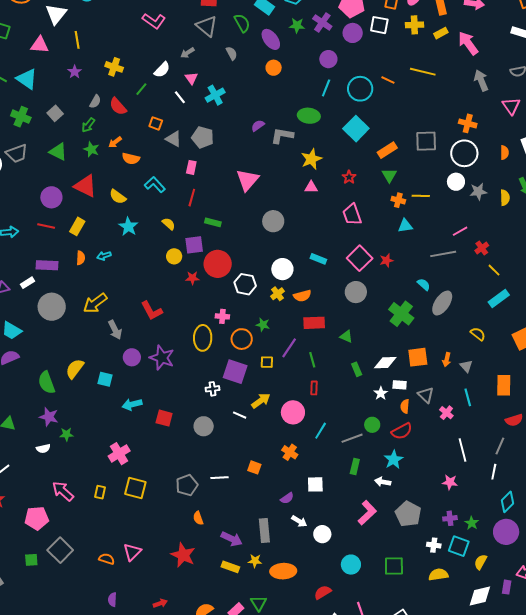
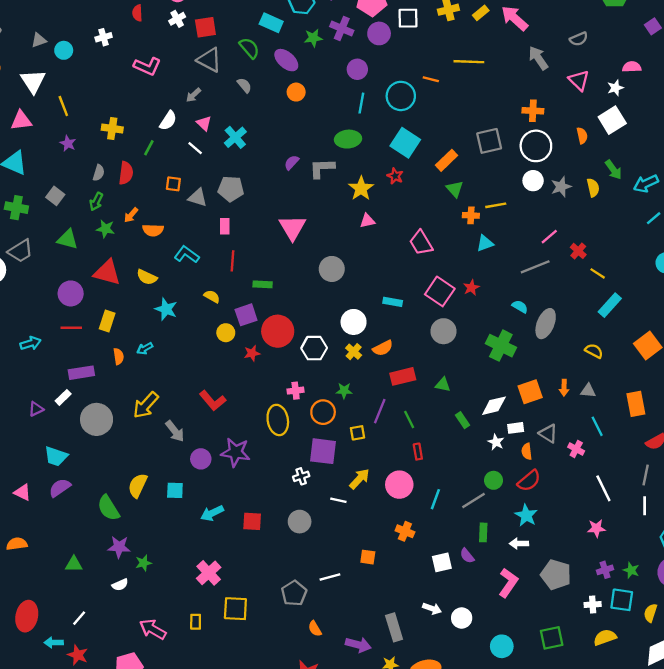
red semicircle: (118, 106) -> (126, 173), turned -120
red star: (349, 177) -> (395, 176), moved
gray triangle: (466, 366) -> (588, 391), turned -32
purple semicircle: (287, 498) -> (467, 556), moved, turned 96

